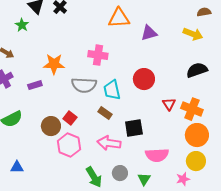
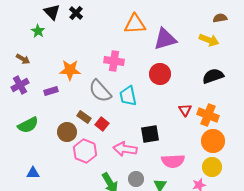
purple triangle: (149, 33) -> (165, 39), size x1.4
red circle: (144, 79) -> (160, 74), moved
gray semicircle: (84, 85) -> (100, 91), turned 45
brown rectangle: (105, 113) -> (84, 117), moved
red square: (70, 118) -> (102, 124), moved

